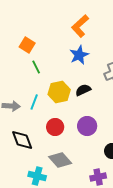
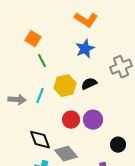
orange L-shape: (80, 26) -> (86, 20), turned -105
red circle: (55, 127) -> (71, 120), moved
black diamond: (22, 140) -> (40, 140), moved

